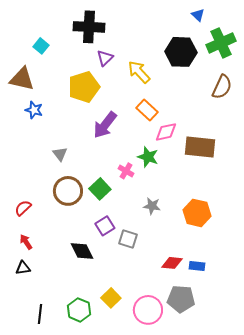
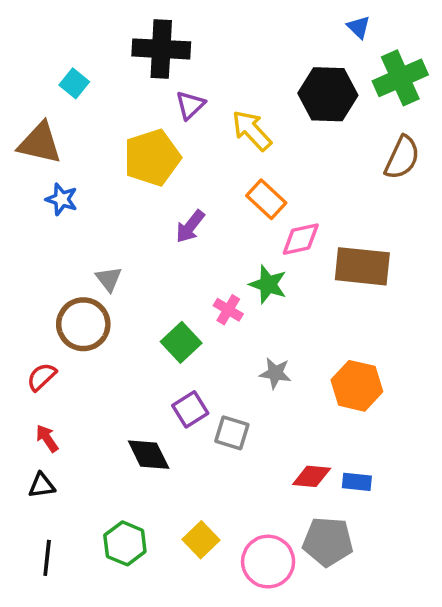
purple arrow: (105, 125) -> (190, 226), size x0.7
brown circle: (68, 191) -> (83, 324), moved
green hexagon: (79, 310) -> (125, 543), moved
black line: (40, 314) -> (47, 558), moved

